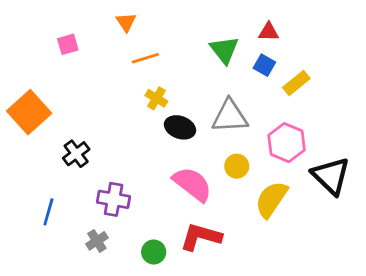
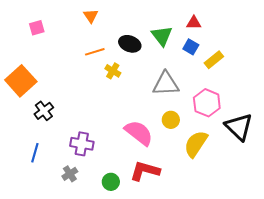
pink square: (68, 44) -> (37, 28), moved
orange line: (145, 58) -> (95, 52), moved
black ellipse: (180, 127) -> (130, 44), moved
black cross: (76, 154) -> (44, 111), moved

